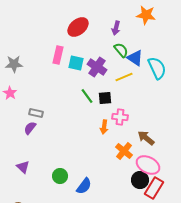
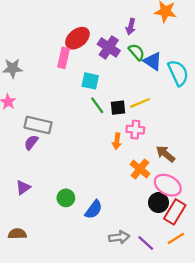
red ellipse: (78, 27) -> (77, 38), moved
cyan square: (76, 63) -> (90, 81), moved
purple cross: (97, 67) -> (109, 47), moved
yellow line: (124, 77) -> (140, 103), moved
gray rectangle: (36, 113) -> (38, 125), size x1.6
purple triangle: (23, 167) -> (23, 187), turned 40

